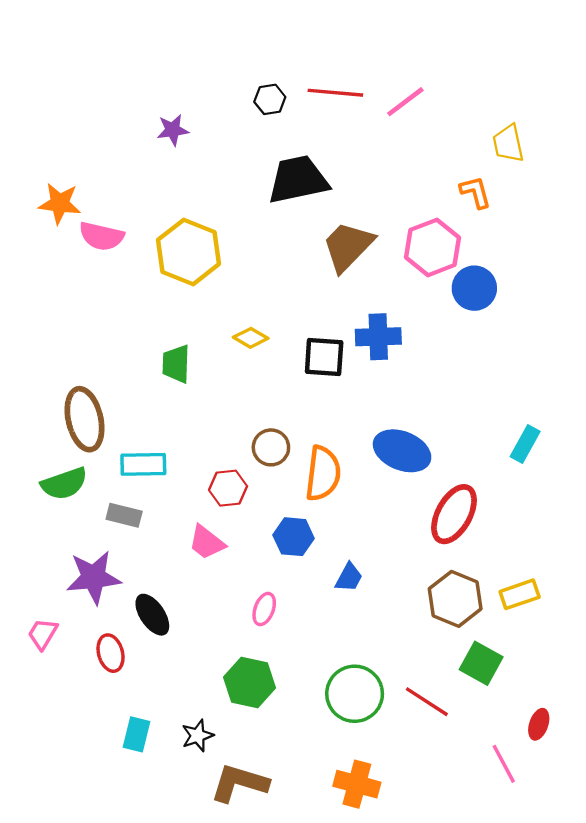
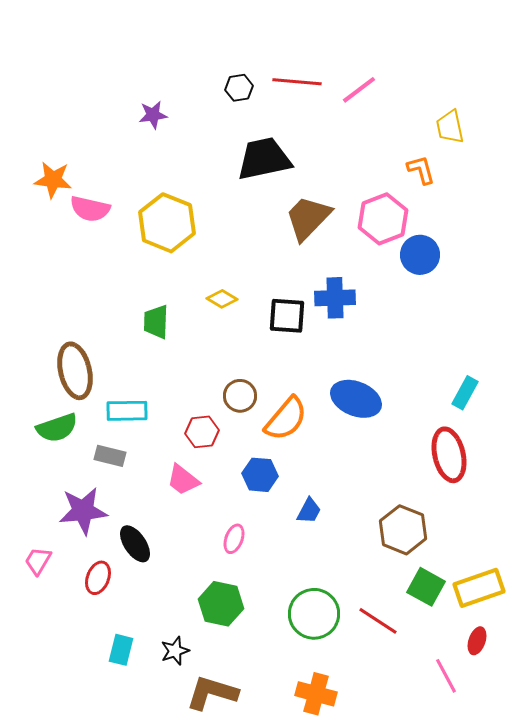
orange semicircle: (323, 473) -> (286, 419), turned 33
red ellipse: (454, 514) -> (449, 455), moved, turned -42
yellow rectangle: (520, 594) -> (479, 588), moved, size x1.4
red ellipse: (111, 653) -> (98, 578), turned 36

